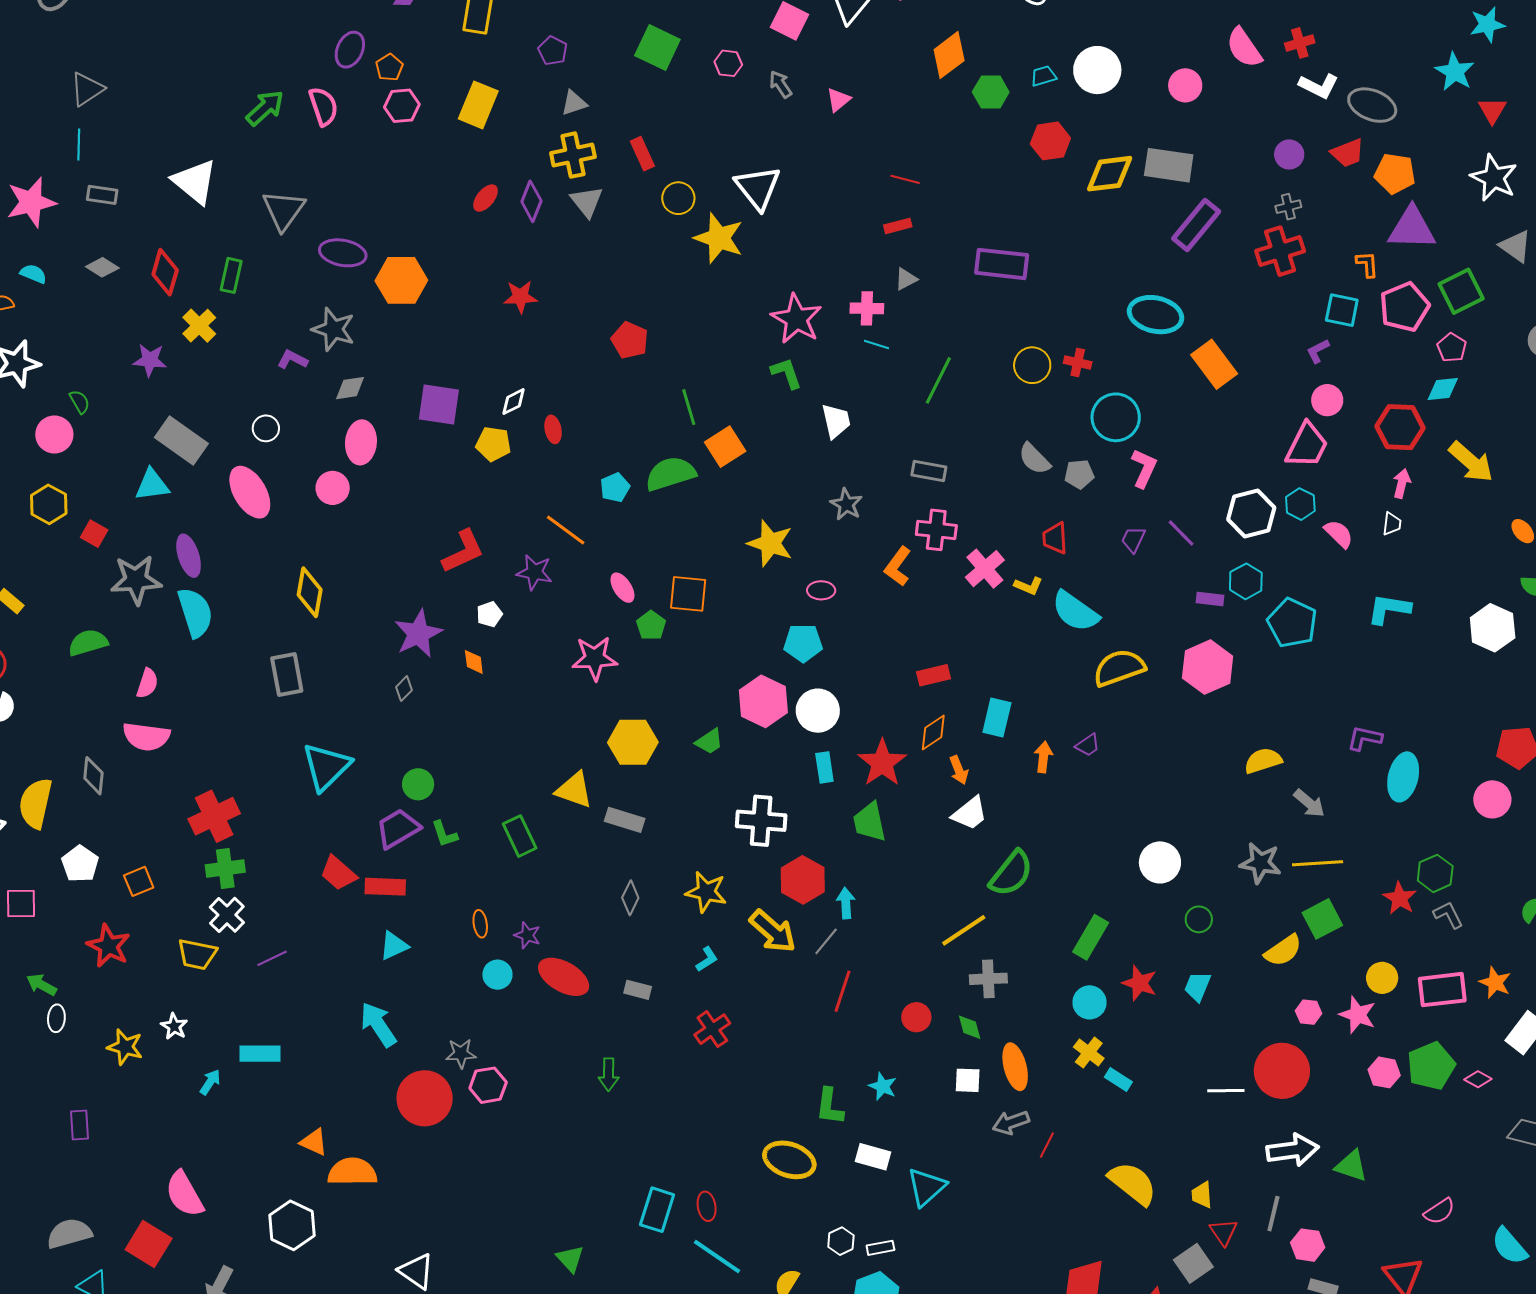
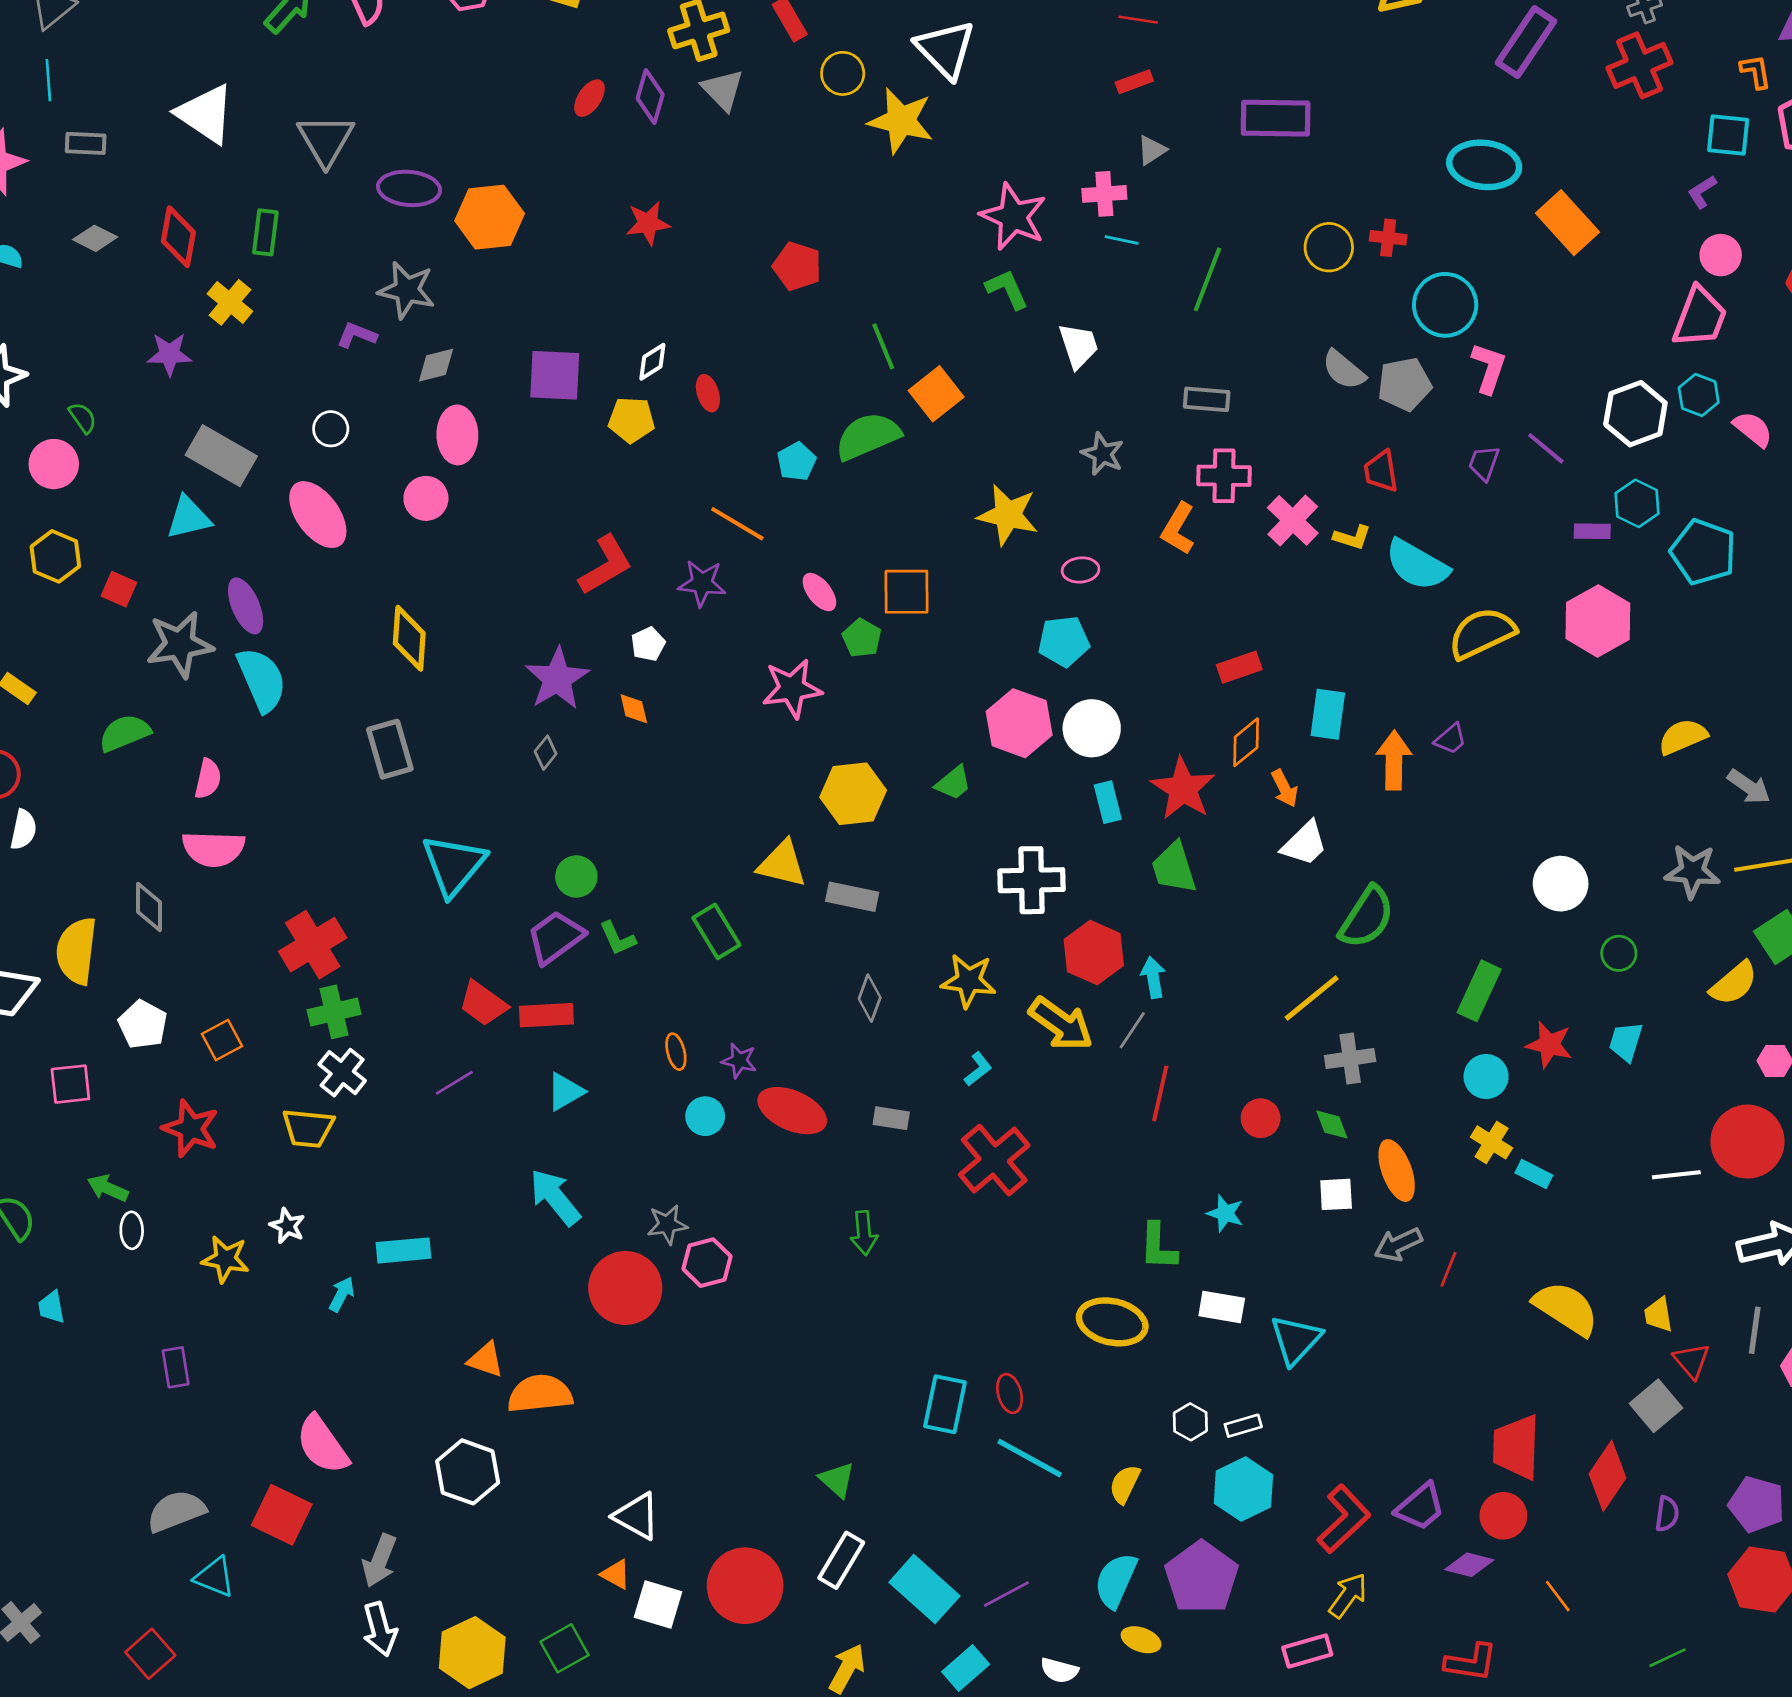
gray pentagon: (1079, 474) -> (1404, 384), size x1.4
orange arrow: (1043, 757) -> (1394, 760), size x1.4
purple line: (272, 958) -> (454, 1083), moved
red cross: (712, 1029) -> (994, 1160), size x1.5

